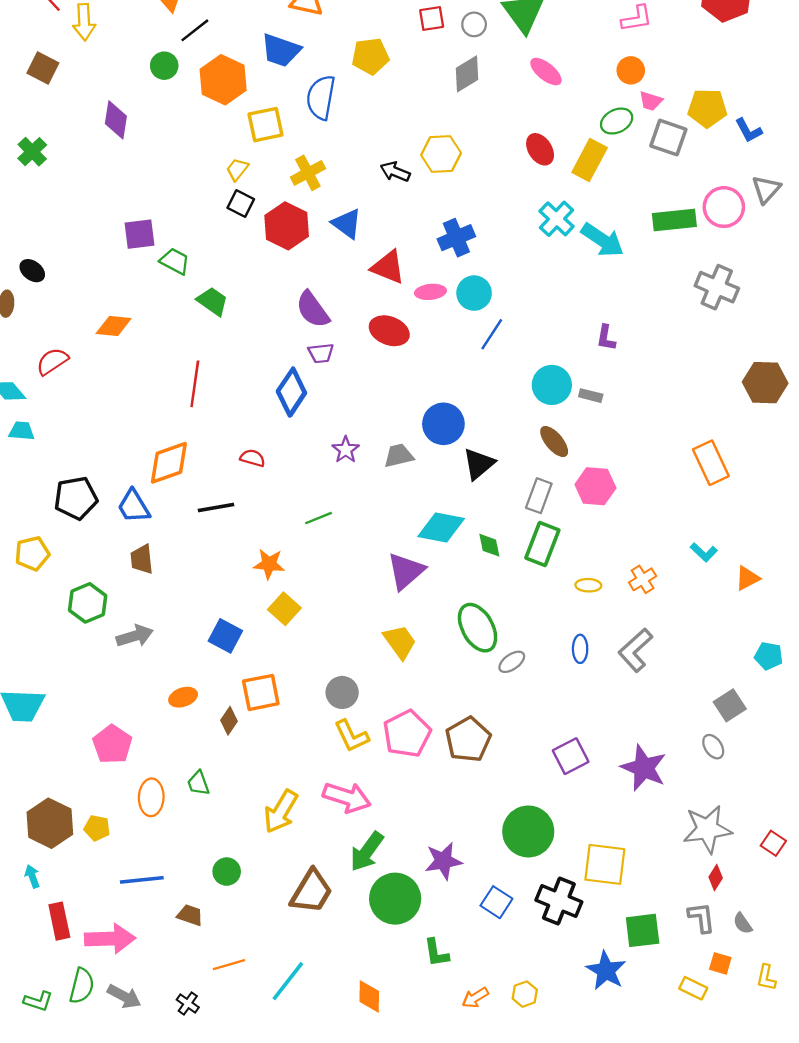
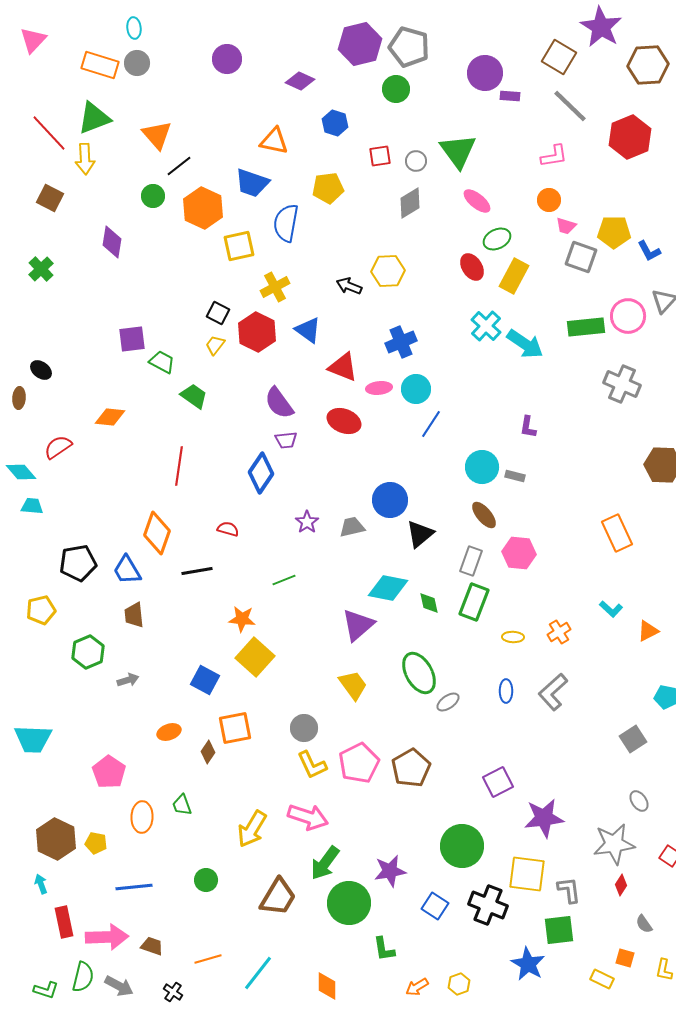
green ellipse: (617, 121) -> (497, 239), moved
yellow trapezoid: (237, 169) -> (215, 345), moved
orange diamond: (169, 463) -> (157, 533), turned -51
yellow square: (284, 609) -> (255, 657), size x1.4
gray arrow: (135, 636) -> (128, 680), size x0.7
gray ellipse: (713, 747) -> (639, 801), moved
purple star: (644, 768) -> (544, 818), moved, turned -30
brown trapezoid: (190, 915) -> (152, 946), moved
gray L-shape: (701, 917) -> (569, 890), moved

